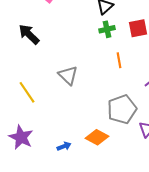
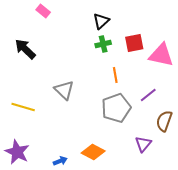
yellow line: (27, 92) -> (23, 107), turned -40
gray pentagon: (122, 109) -> (116, 108), moved

